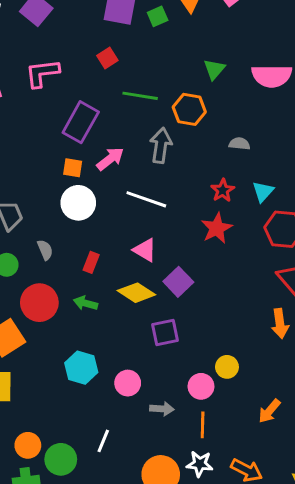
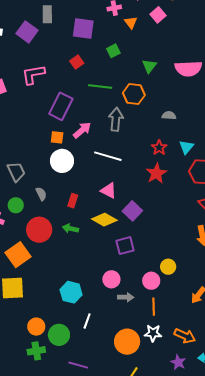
green square: (158, 16) -> (113, 51), moved
cyan hexagon: (81, 368) -> (71, 292), moved
pink circle: (128, 383) -> (111, 279), moved

